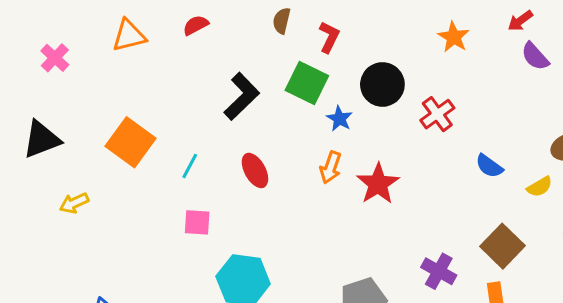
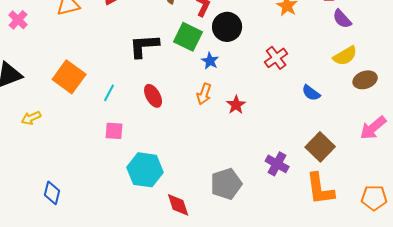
black circle: (382, 84) -> (227, 27), moved
black L-shape: (242, 96) -> (144, 46), turned -140
red star: (378, 184) -> (236, 105), size x0.7
yellow semicircle: (540, 187) -> (345, 56), moved, size x1.4

